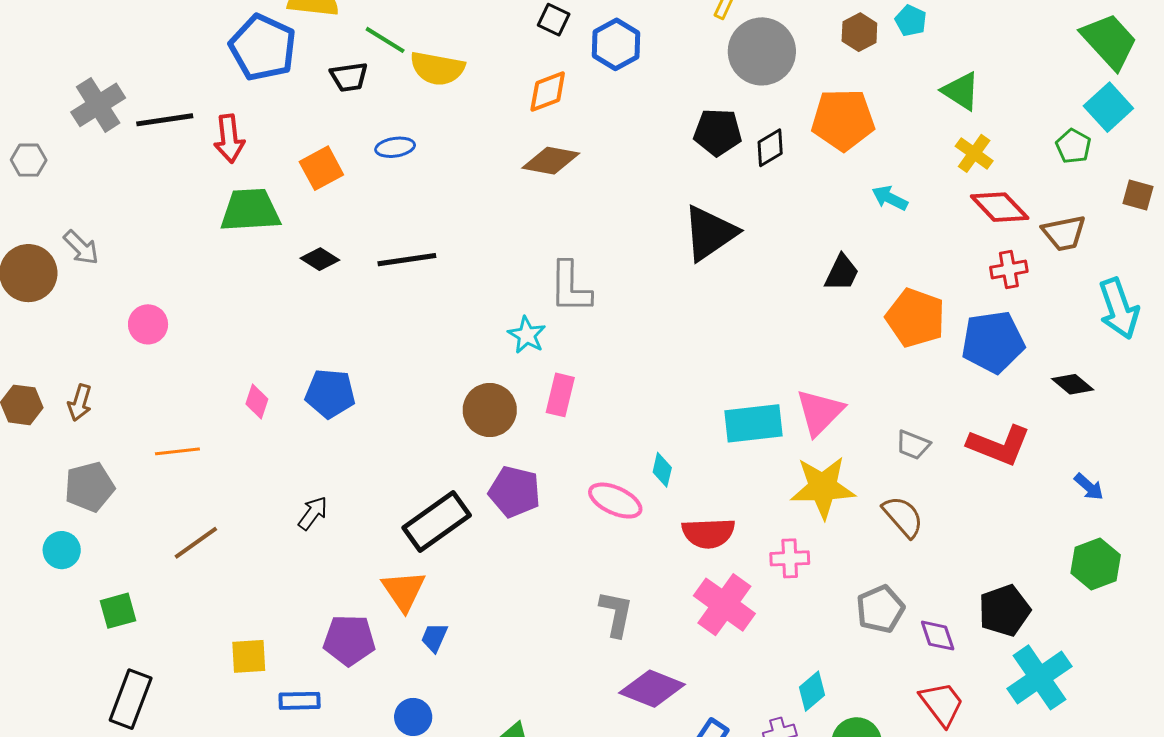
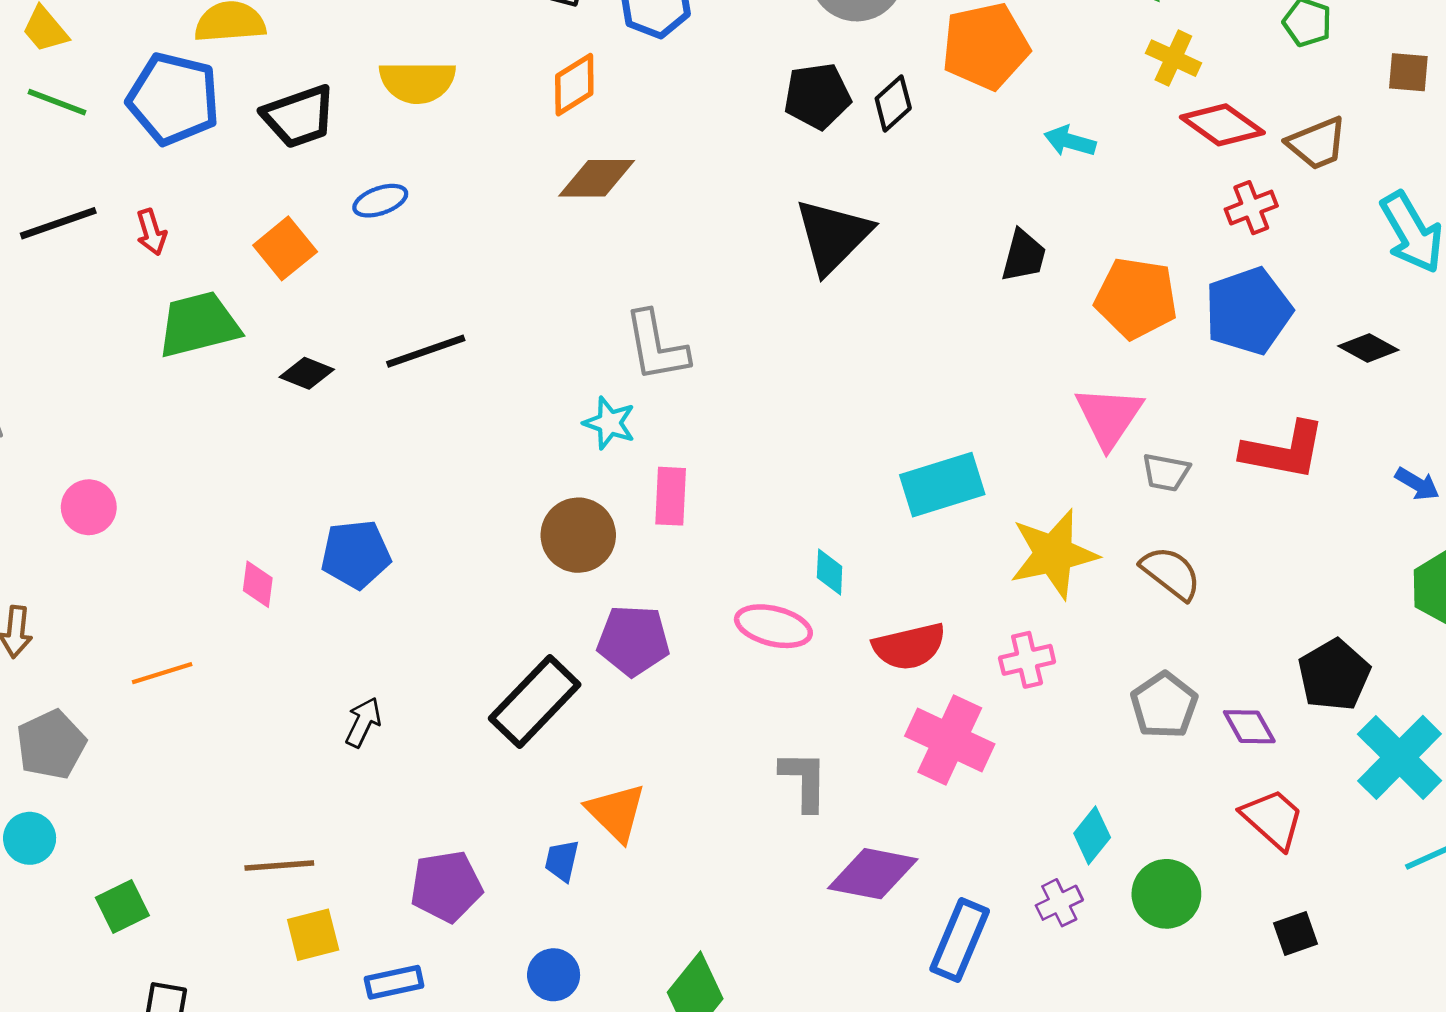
green line: (385, 40) -> (57, 102), moved
black trapezoid: (349, 77) -> (299, 117), size x1.4
red arrow: (229, 139) -> (151, 232), size x0.7
pink triangle: (820, 412) -> (1109, 417), moved
brown line: (196, 543) -> (279, 866), moved, turned 42
orange triangle: (404, 591) -> (616, 812), moved

